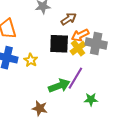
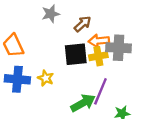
orange arrow: (80, 35) -> (99, 41), turned 30
yellow cross: (78, 48) -> (98, 56), turned 35

